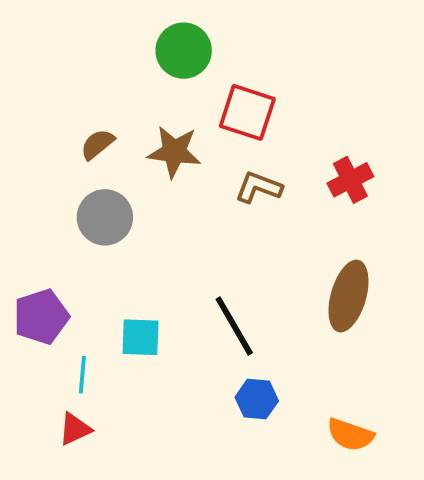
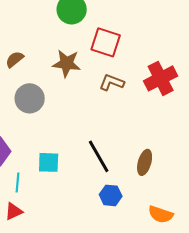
brown semicircle: (97, 144) -> (15, 59), moved
red cross: (350, 180) -> (161, 78), size x1.4
brown ellipse: (348, 296) -> (145, 162), moved, size x0.7

